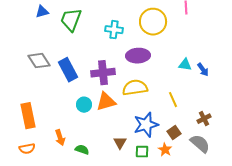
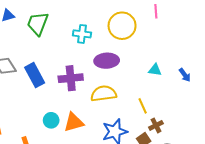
blue arrow: (203, 70) -> (185, 75), moved
orange triangle: (106, 102) -> (74, 122), moved
cyan circle: (84, 105) -> (51, 120), moved
brown cross: (204, 119) -> (156, 125), moved

